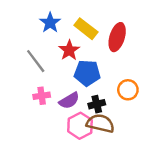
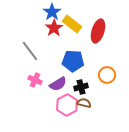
blue star: (50, 23) -> (52, 12), moved
red star: (69, 50) -> (54, 28), moved
pink cross: (42, 96) -> (35, 80), turned 32
brown semicircle: (100, 123) -> (84, 103), size x0.6

